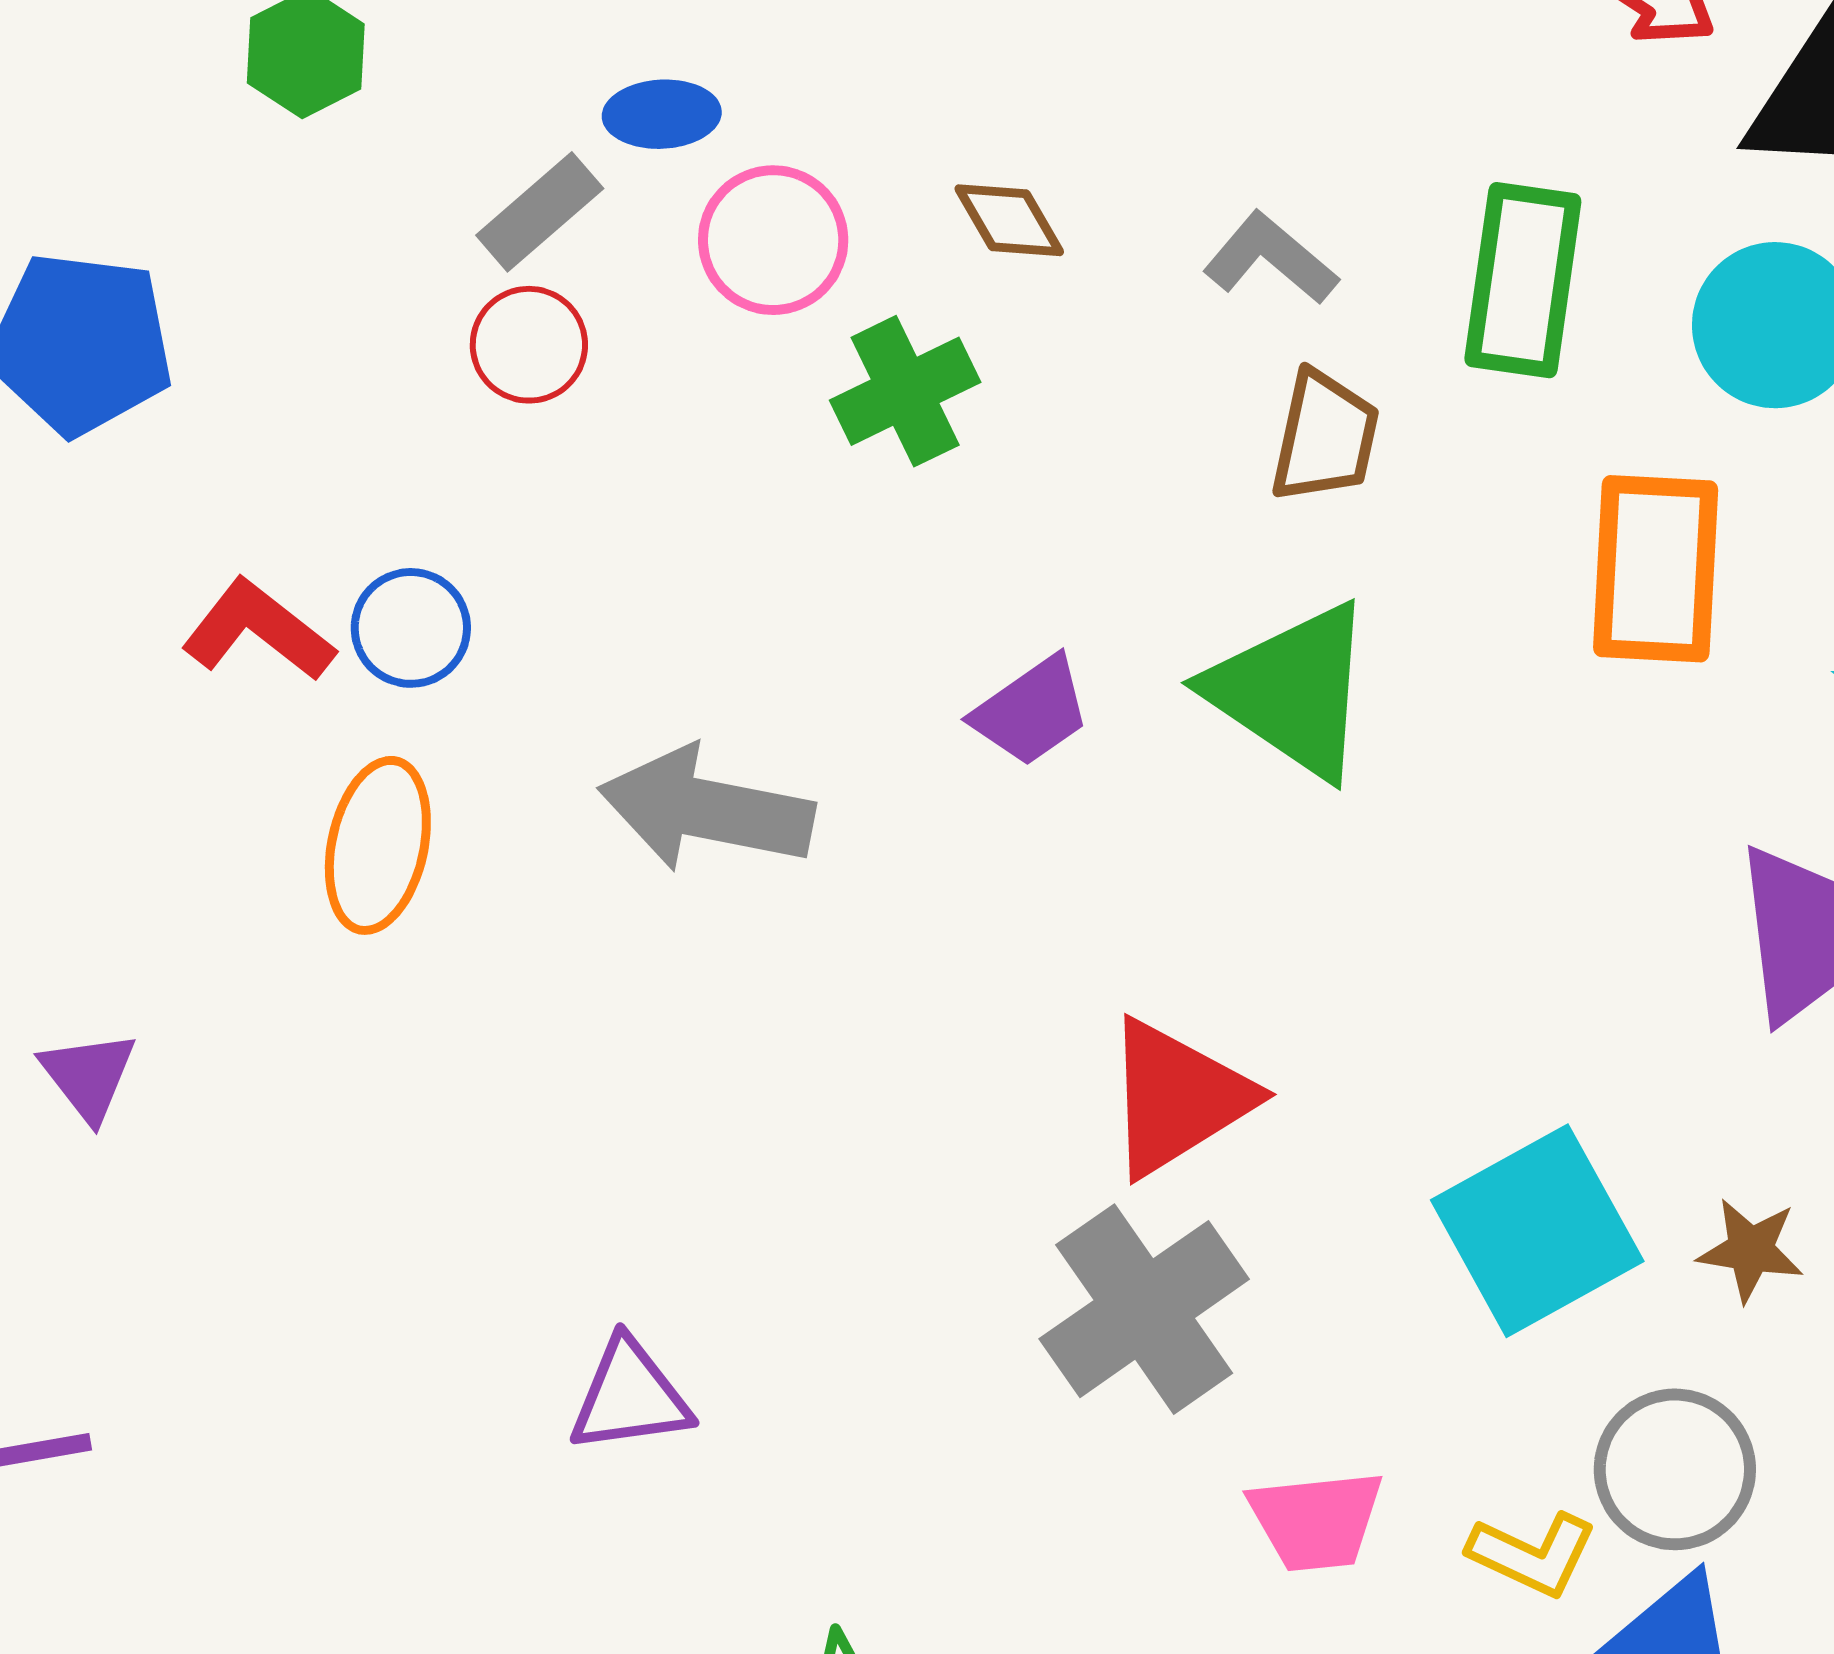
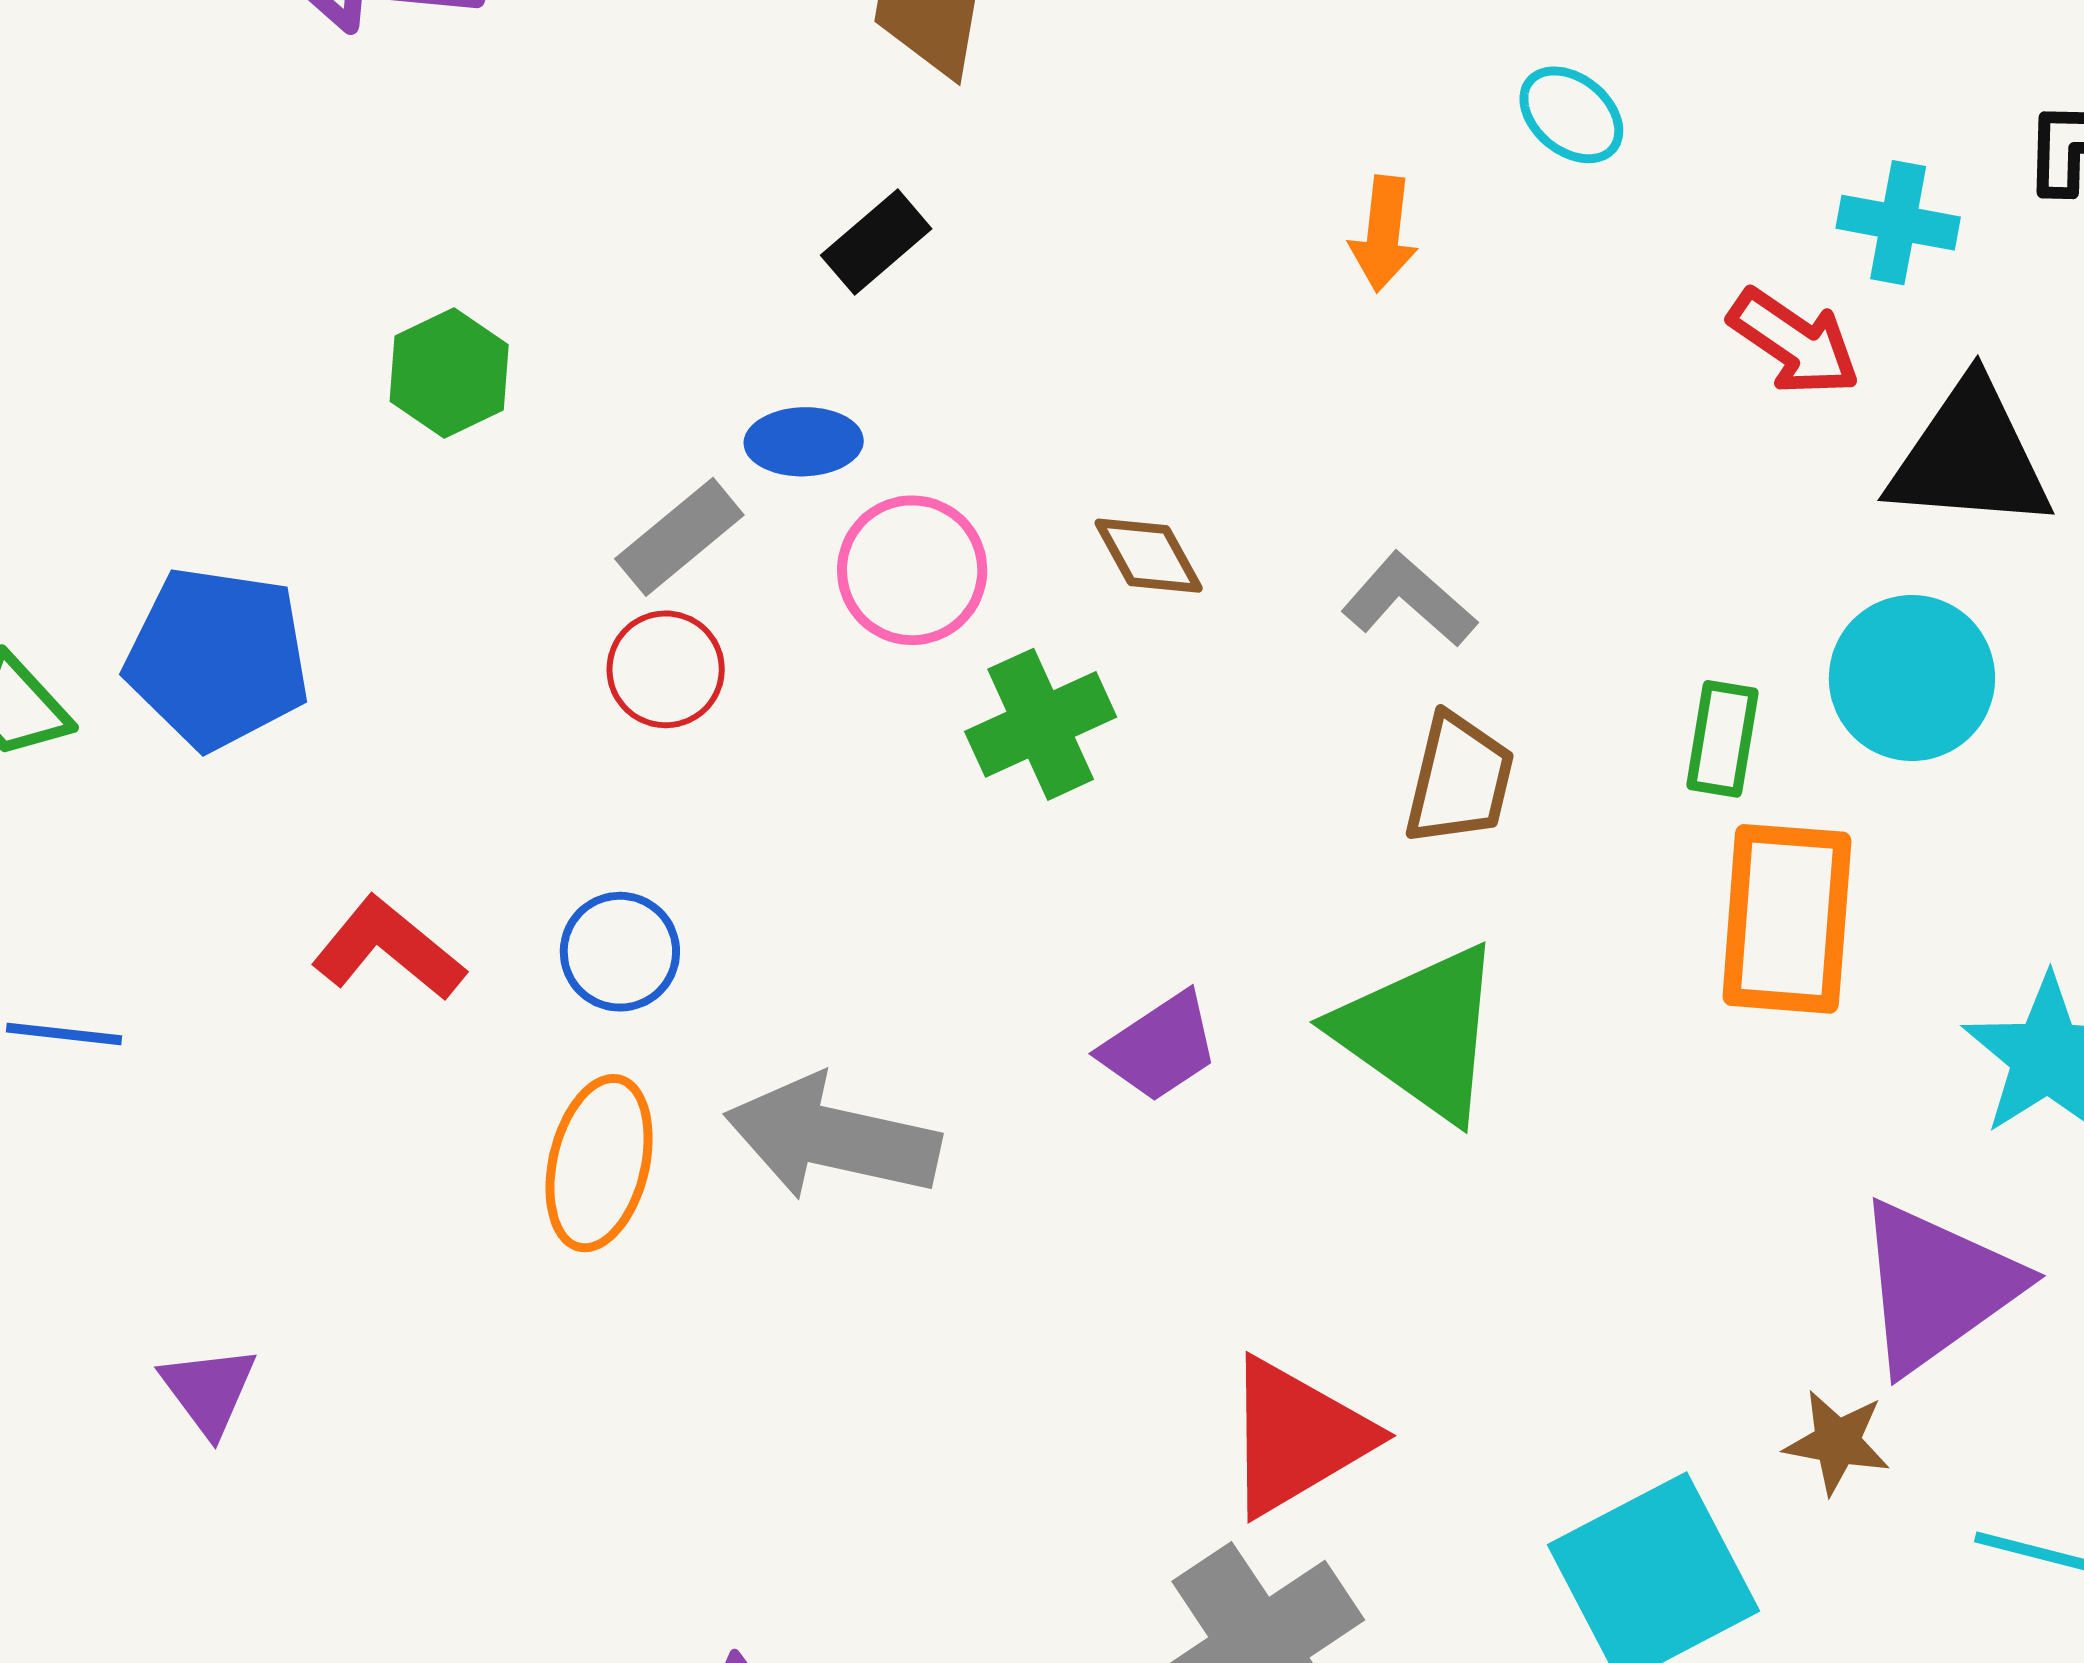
green rectangle: (1523, 280) -> (1722, 739), moved, size x0.6
blue circle: (411, 628) -> (620, 952), moved
orange ellipse: (378, 845) -> (599, 1163), moved
brown star: (1751, 1250) -> (1837, 1442), moved

